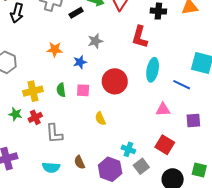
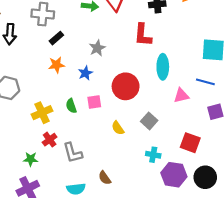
black rectangle: (76, 13) -> (56, 38), moved
blue line: (182, 85) -> (205, 82), moved
pink triangle: (163, 110) -> (181, 96), moved
green star: (15, 114) -> (31, 159), moved
gray square: (141, 166) -> (149, 121), moved
purple hexagon: (110, 169) -> (174, 175), moved

